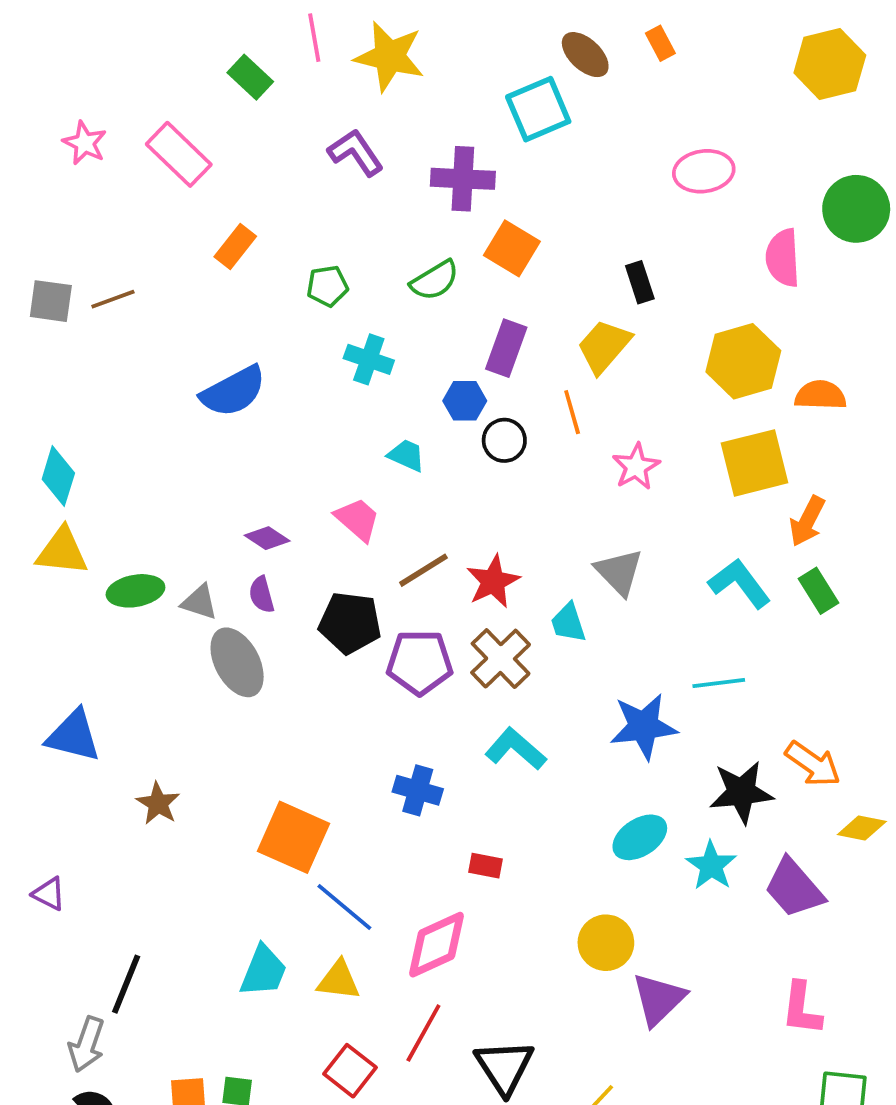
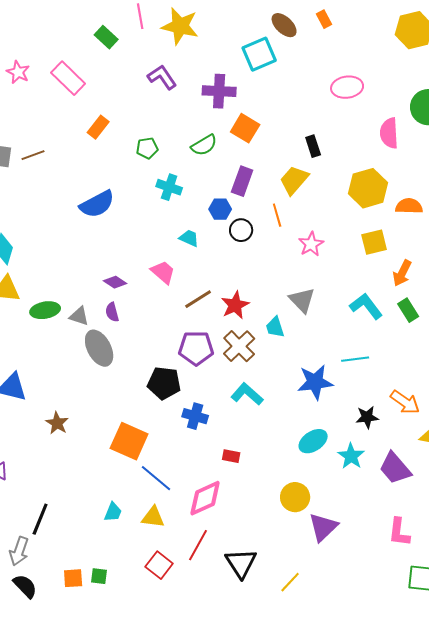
yellow square: (755, 463) -> (374, 242), size x0.7
black pentagon: (350, 623) -> (164, 383), moved
black star: (741, 792) -> (367, 417), size x0.7
cyan trapezoid: (263, 971) -> (113, 512), size x0.7

